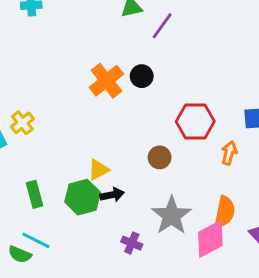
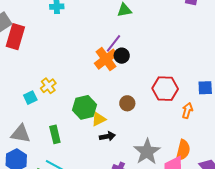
purple line: (162, 26) -> (113, 43), moved
black circle: (142, 76) -> (122, 56), moved
brown circle: (160, 157) -> (127, 103), moved
green hexagon: (83, 197) -> (84, 107), moved

